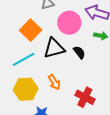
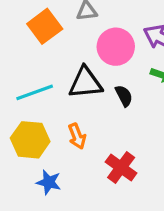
orange square: (31, 30) -> (45, 26), moved

